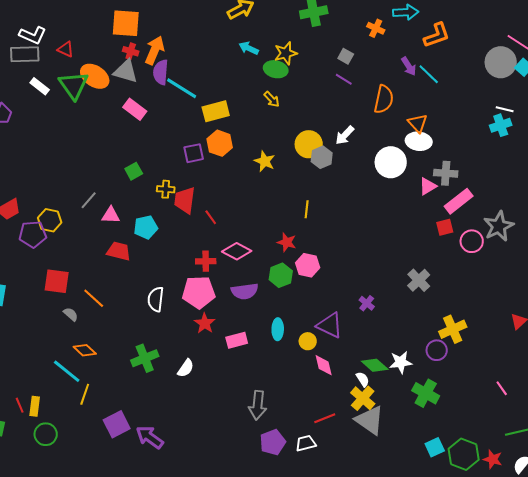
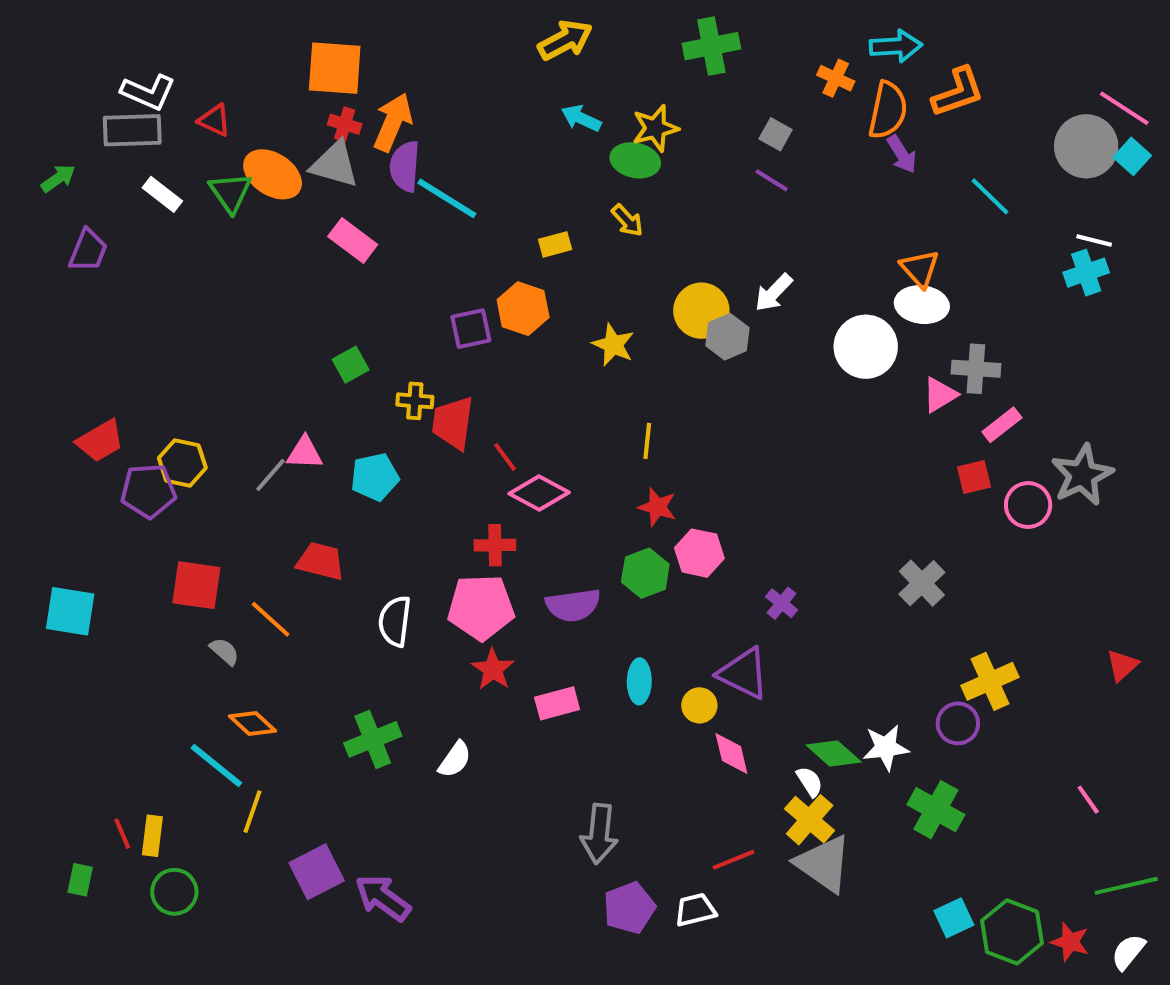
cyan line: (429, 74) -> (990, 196), moved
green triangle: (74, 85) -> (230, 192), size x0.7
orange semicircle: (384, 99) -> (888, 110), moved
yellow rectangle: (216, 111) -> (555, 244), moved, size x0.6
gray line: (89, 200) -> (271, 475), moved
pink rectangle: (459, 201) -> (1002, 425), size x0.7
yellow line: (307, 209) -> (647, 441), moved
red trapezoid: (119, 251) -> (321, 561), moved
pink diamond: (237, 251) -> (539, 493), moved
purple cross: (367, 303) -> (782, 603), moved

